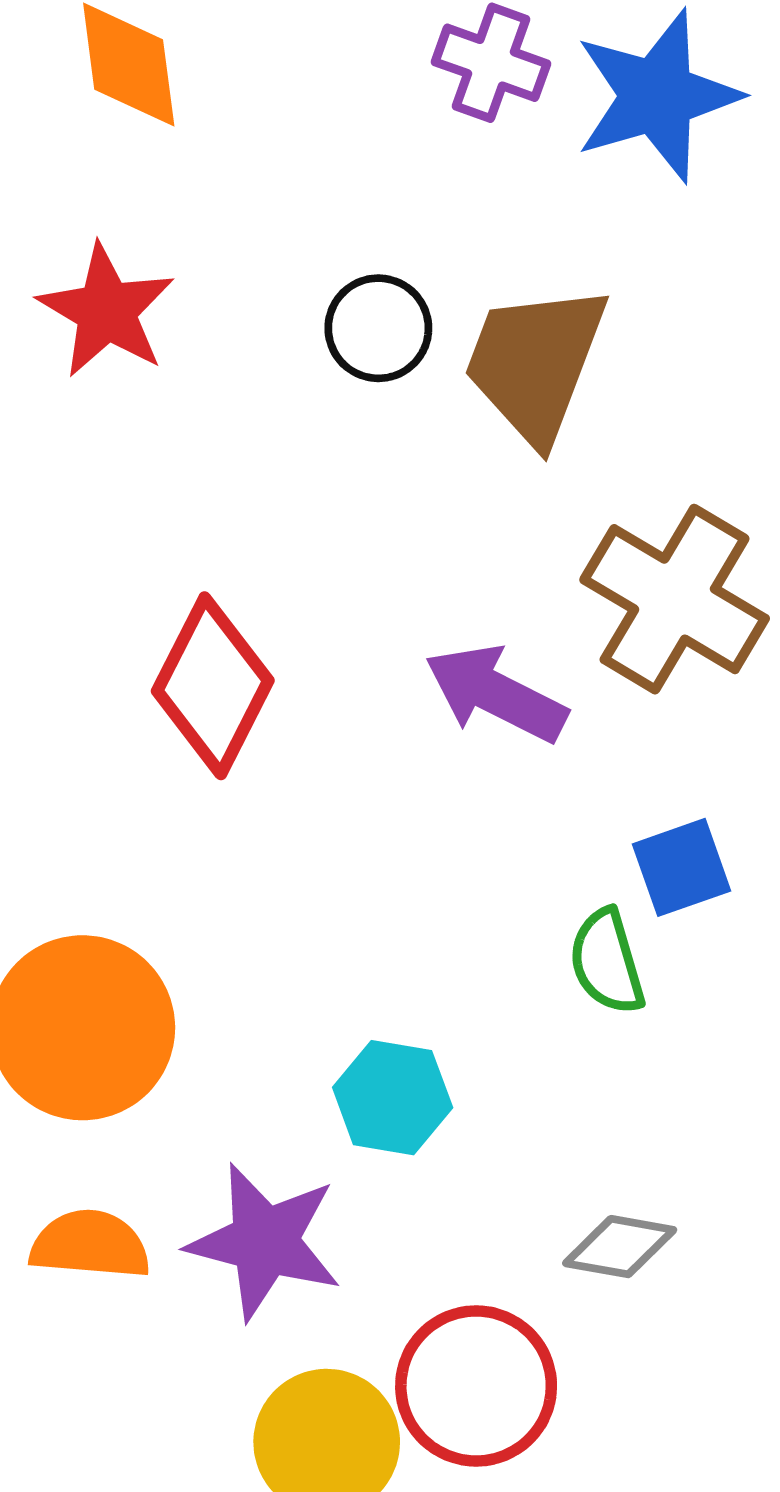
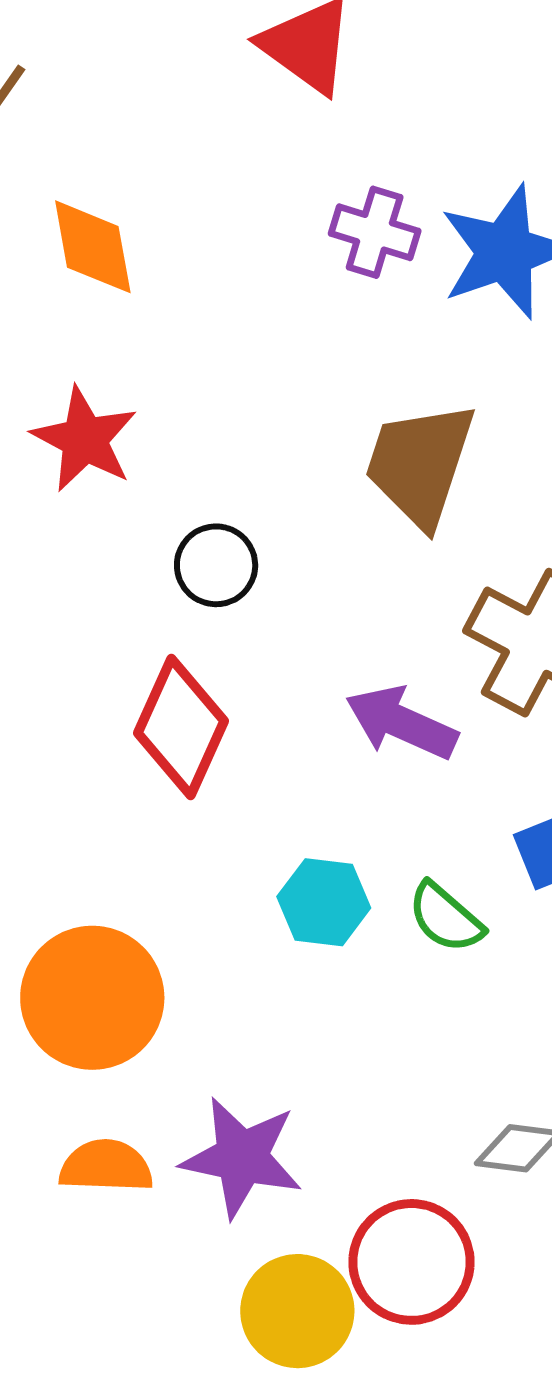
black circle: (378, 328) -> (216, 565), moved
green semicircle: (607, 962) -> (446, 918), moved, turned -30
cyan hexagon: (393, 1098) -> (324, 902), moved

